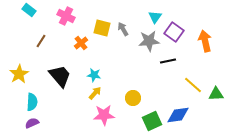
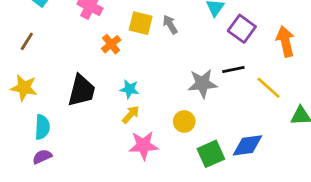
brown line: (41, 41) -> (27, 41), moved
gray star: (149, 41) -> (202, 84), moved
yellow star: (19, 74) -> (24, 88), turned -30
black trapezoid: (60, 76) -> (82, 91), turned 55
yellow line: (193, 85) -> (269, 88), moved

